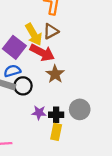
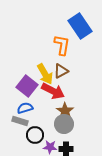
black circle: (23, 86) -> (35, 135), moved
gray circle: (80, 109) -> (64, 124), moved

